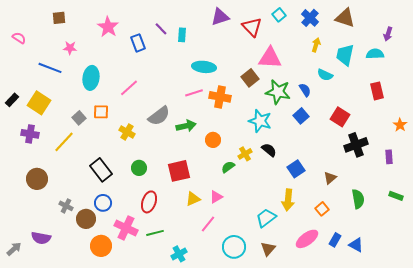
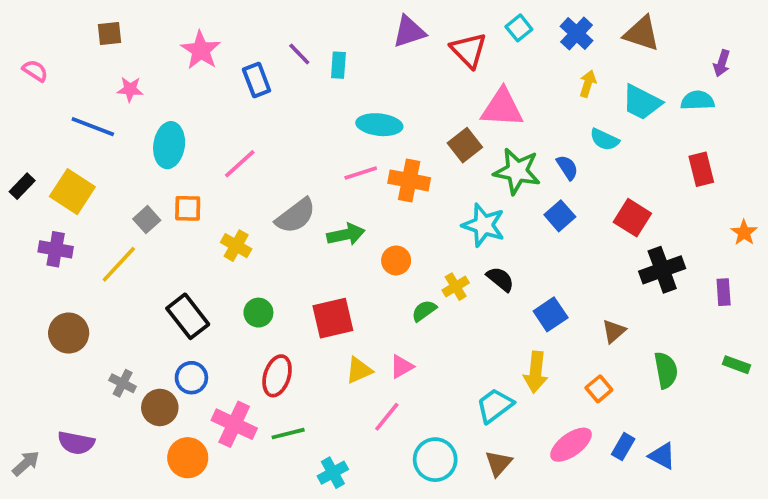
cyan trapezoid: (345, 55) -> (642, 102), turned -75

